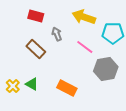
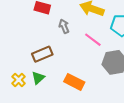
brown rectangle: (36, 49) -> (42, 54), moved, turned -66
green triangle: (32, 84) -> (38, 78), turned 48

